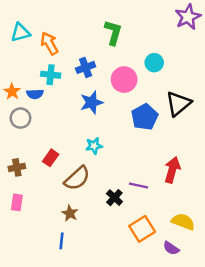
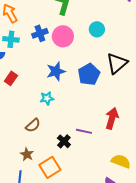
pink circle: (124, 80) -> (63, 36), moved
blue star: (92, 102) -> (56, 71), moved
red rectangle: (51, 158) -> (11, 78), moved
brown semicircle: (77, 178) -> (33, 125), size x0.7
orange square: (142, 229) -> (50, 167), moved

